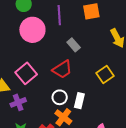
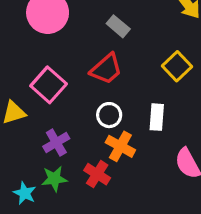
white rectangle: (79, 101) -> (157, 117), moved
purple cross: (18, 102) -> (56, 143), moved

